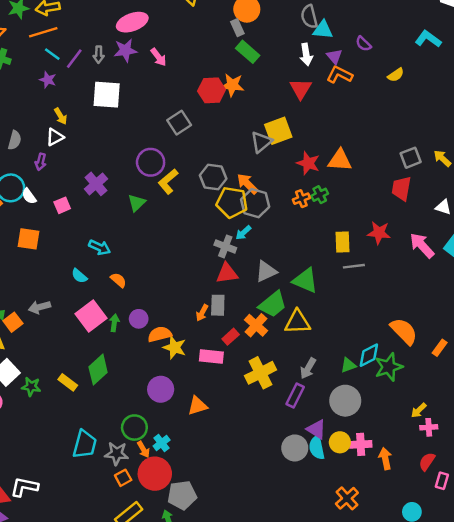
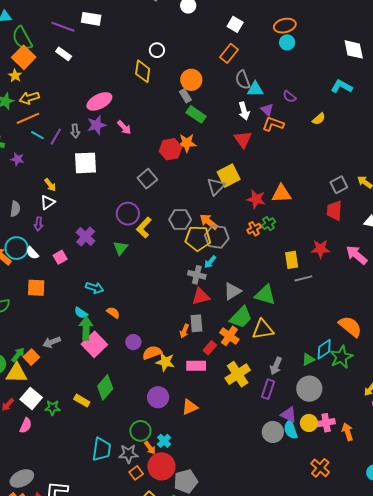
purple star: (48, 80) -> (17, 159), moved
green arrow: (114, 323) -> (86, 328), moved, size x1.6

